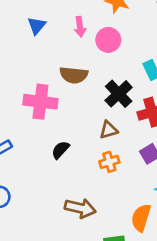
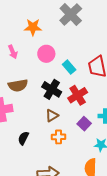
pink circle: (108, 40) -> (46, 54), moved
orange cross: (109, 162) -> (59, 137), turned 32

